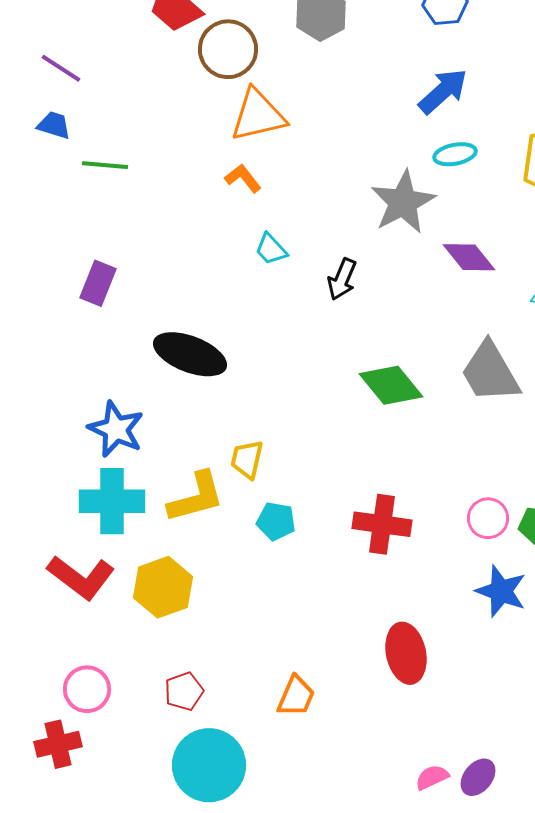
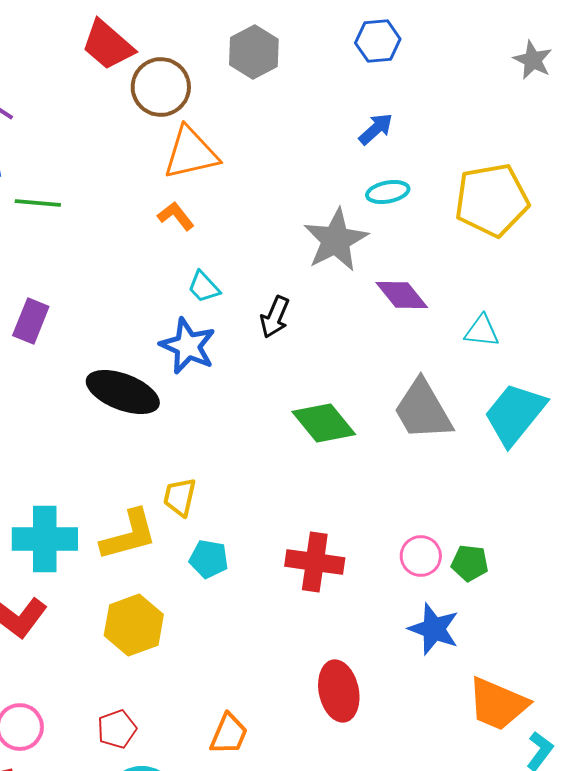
blue arrow: (443, 91) -> (376, 129), size x0.7
blue star: (116, 429) -> (188, 346), moved
yellow hexagon: (163, 587) -> (134, 625), moved

